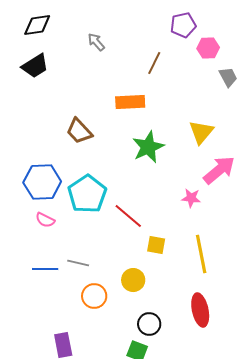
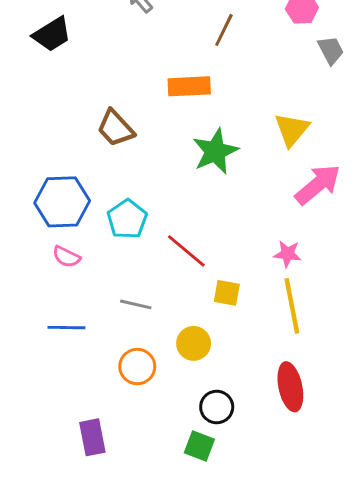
cyan pentagon: (87, 194) -> (127, 219), size x0.7
pink star: (191, 198) -> (287, 254), moved
gray line: (78, 263) -> (136, 304), moved

